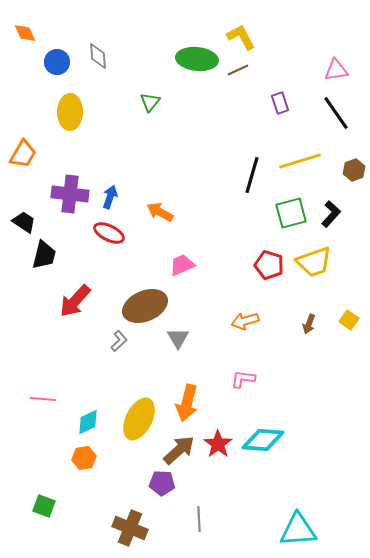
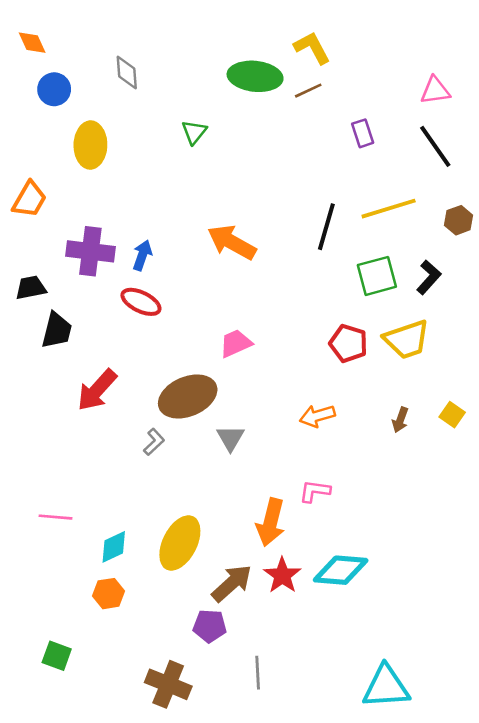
blue circle: (57, 62) -> (54, 89), moved
orange arrow: (160, 212) -> (232, 242), moved, size x1.4
black trapezoid: (24, 222) -> (31, 288), turned -45
orange arrow: (187, 403) -> (271, 522), moved

